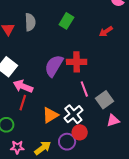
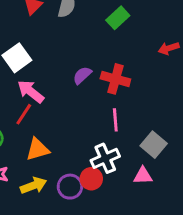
purple semicircle: (54, 66) -> (82, 75), size x0.6
gray square: (104, 100) -> (154, 145), moved, turned -30
white cross: (73, 114) -> (105, 158), moved
orange triangle: (50, 115) -> (37, 149), moved

